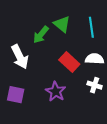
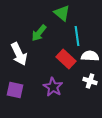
green triangle: (62, 24) -> (62, 13), moved
cyan line: (91, 27) -> (77, 36), moved

